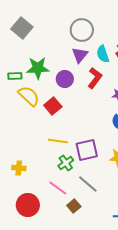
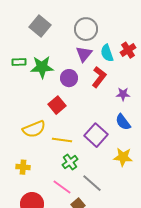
gray square: (22, 28) -> (40, 26), moved
green rectangle: (15, 76) -> (19, 62), moved
yellow semicircle: (29, 96) -> (34, 129), moved, turned 115
purple square: (87, 150) -> (96, 135), moved, turned -35

